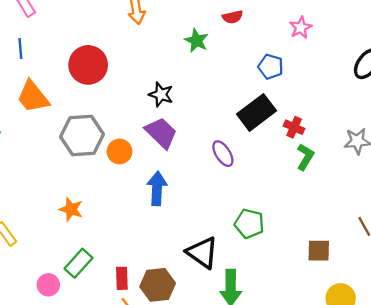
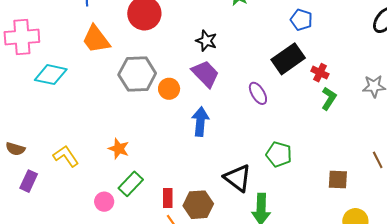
orange star: (71, 209) -> (119, 149), moved

